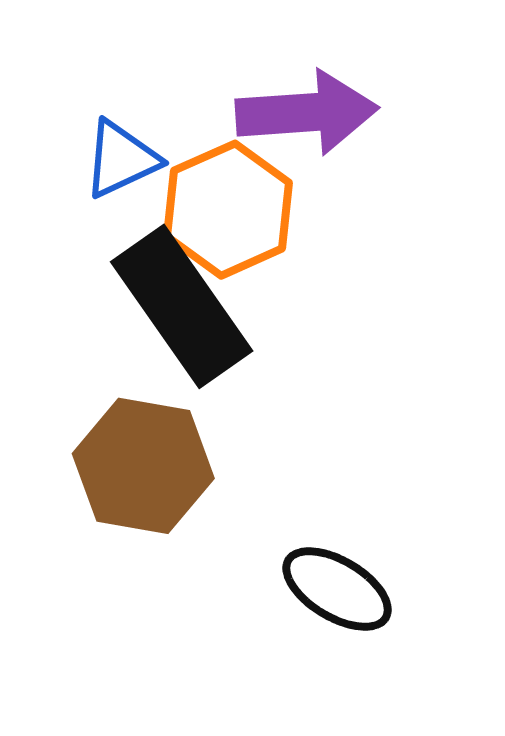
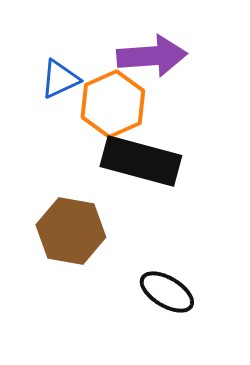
black rectangle: (182, 306) -> (141, 161), moved, turned -40

